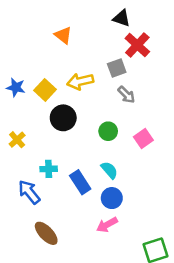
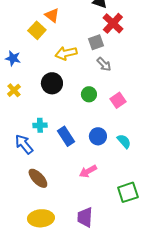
yellow square: (45, 90) -> (37, 30), moved
yellow cross: (17, 140) -> (14, 90), moved
cyan semicircle: (109, 170) -> (124, 141), moved
blue circle: (112, 198) -> (98, 136), moved

